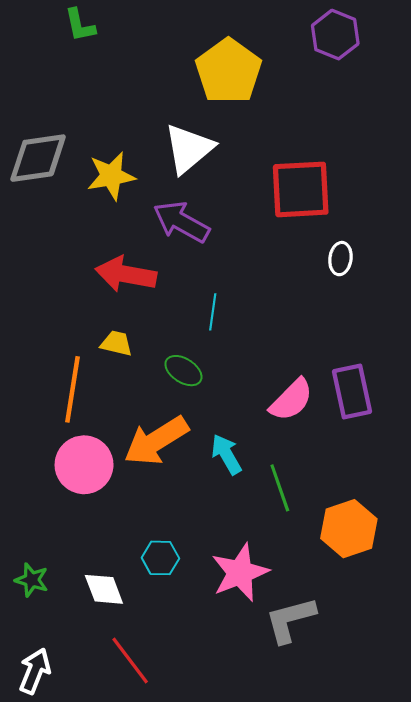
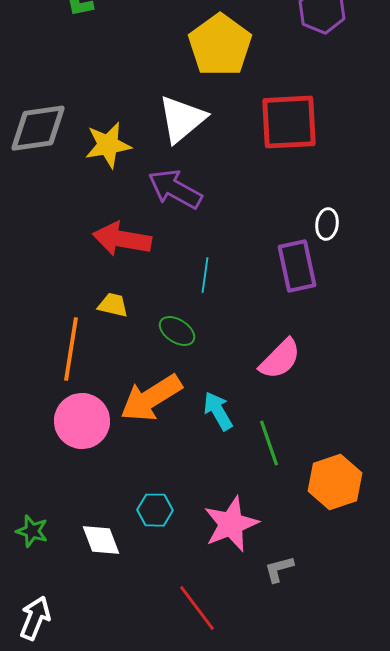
red square: (301, 189) -> (289, 122), moved
purple rectangle: (352, 392) -> (297, 266), moved
gray L-shape: (290, 620) -> (279, 569), size x0.6
red line: (130, 661) -> (197, 608), moved

